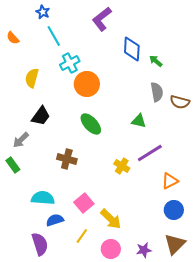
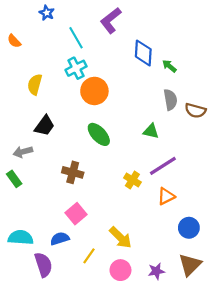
cyan line: (54, 36) -> (76, 38), moved
gray arrow: (21, 140) -> (23, 152), turned 30
orange triangle: (170, 181) -> (166, 196), moved
cyan semicircle: (43, 198) -> (21, 238), moved
pink square: (84, 203) -> (76, 214), moved

